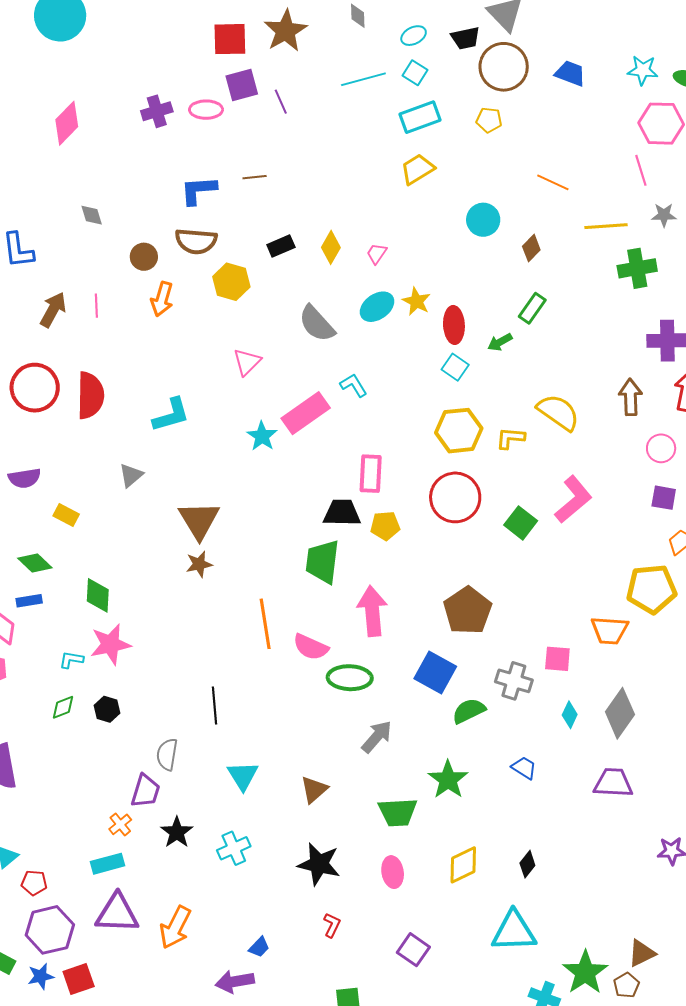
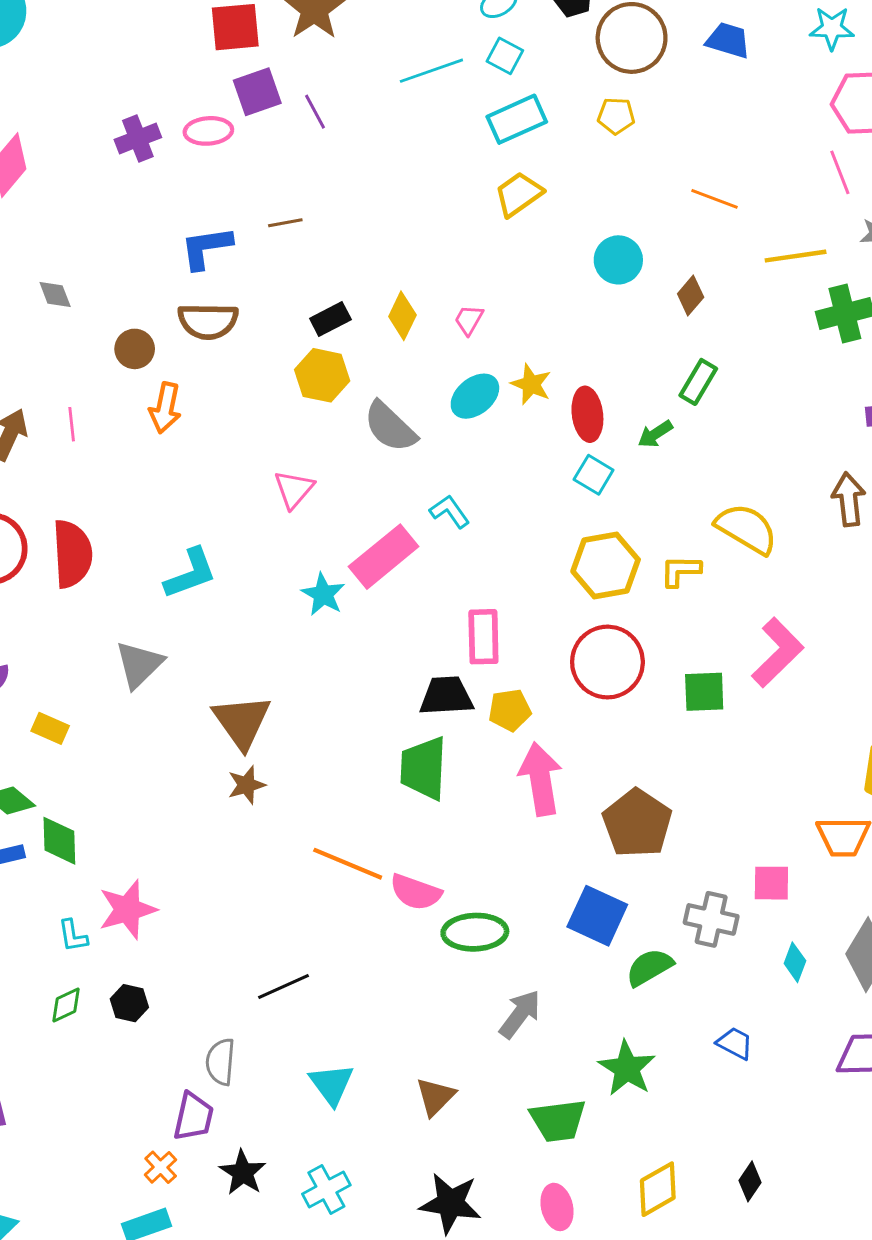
yellow hexagon: (231, 282) -> (322, 375), moved
gray triangle: (131, 475) -> (139, 664), size x1.4
green square: (521, 523) -> (704, 692), turned -36
green diamond: (98, 595) -> (59, 841), moved
pink arrow: (372, 611) -> (540, 779), moved
orange line: (265, 624) -> (348, 864), turned -54
cyan L-shape: (71, 660) -> (73, 936), turned -105
black line: (215, 706) -> (283, 987), turned 75

